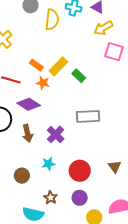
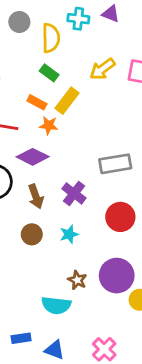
yellow arrow: (103, 28) -> (102, 69), moved
green rectangle: (79, 76) -> (49, 73), moved
red circle: (80, 171) -> (120, 217), moved
brown circle: (22, 176) -> (32, 234), moved
purple circle: (80, 198) -> (117, 276), size x1.6

